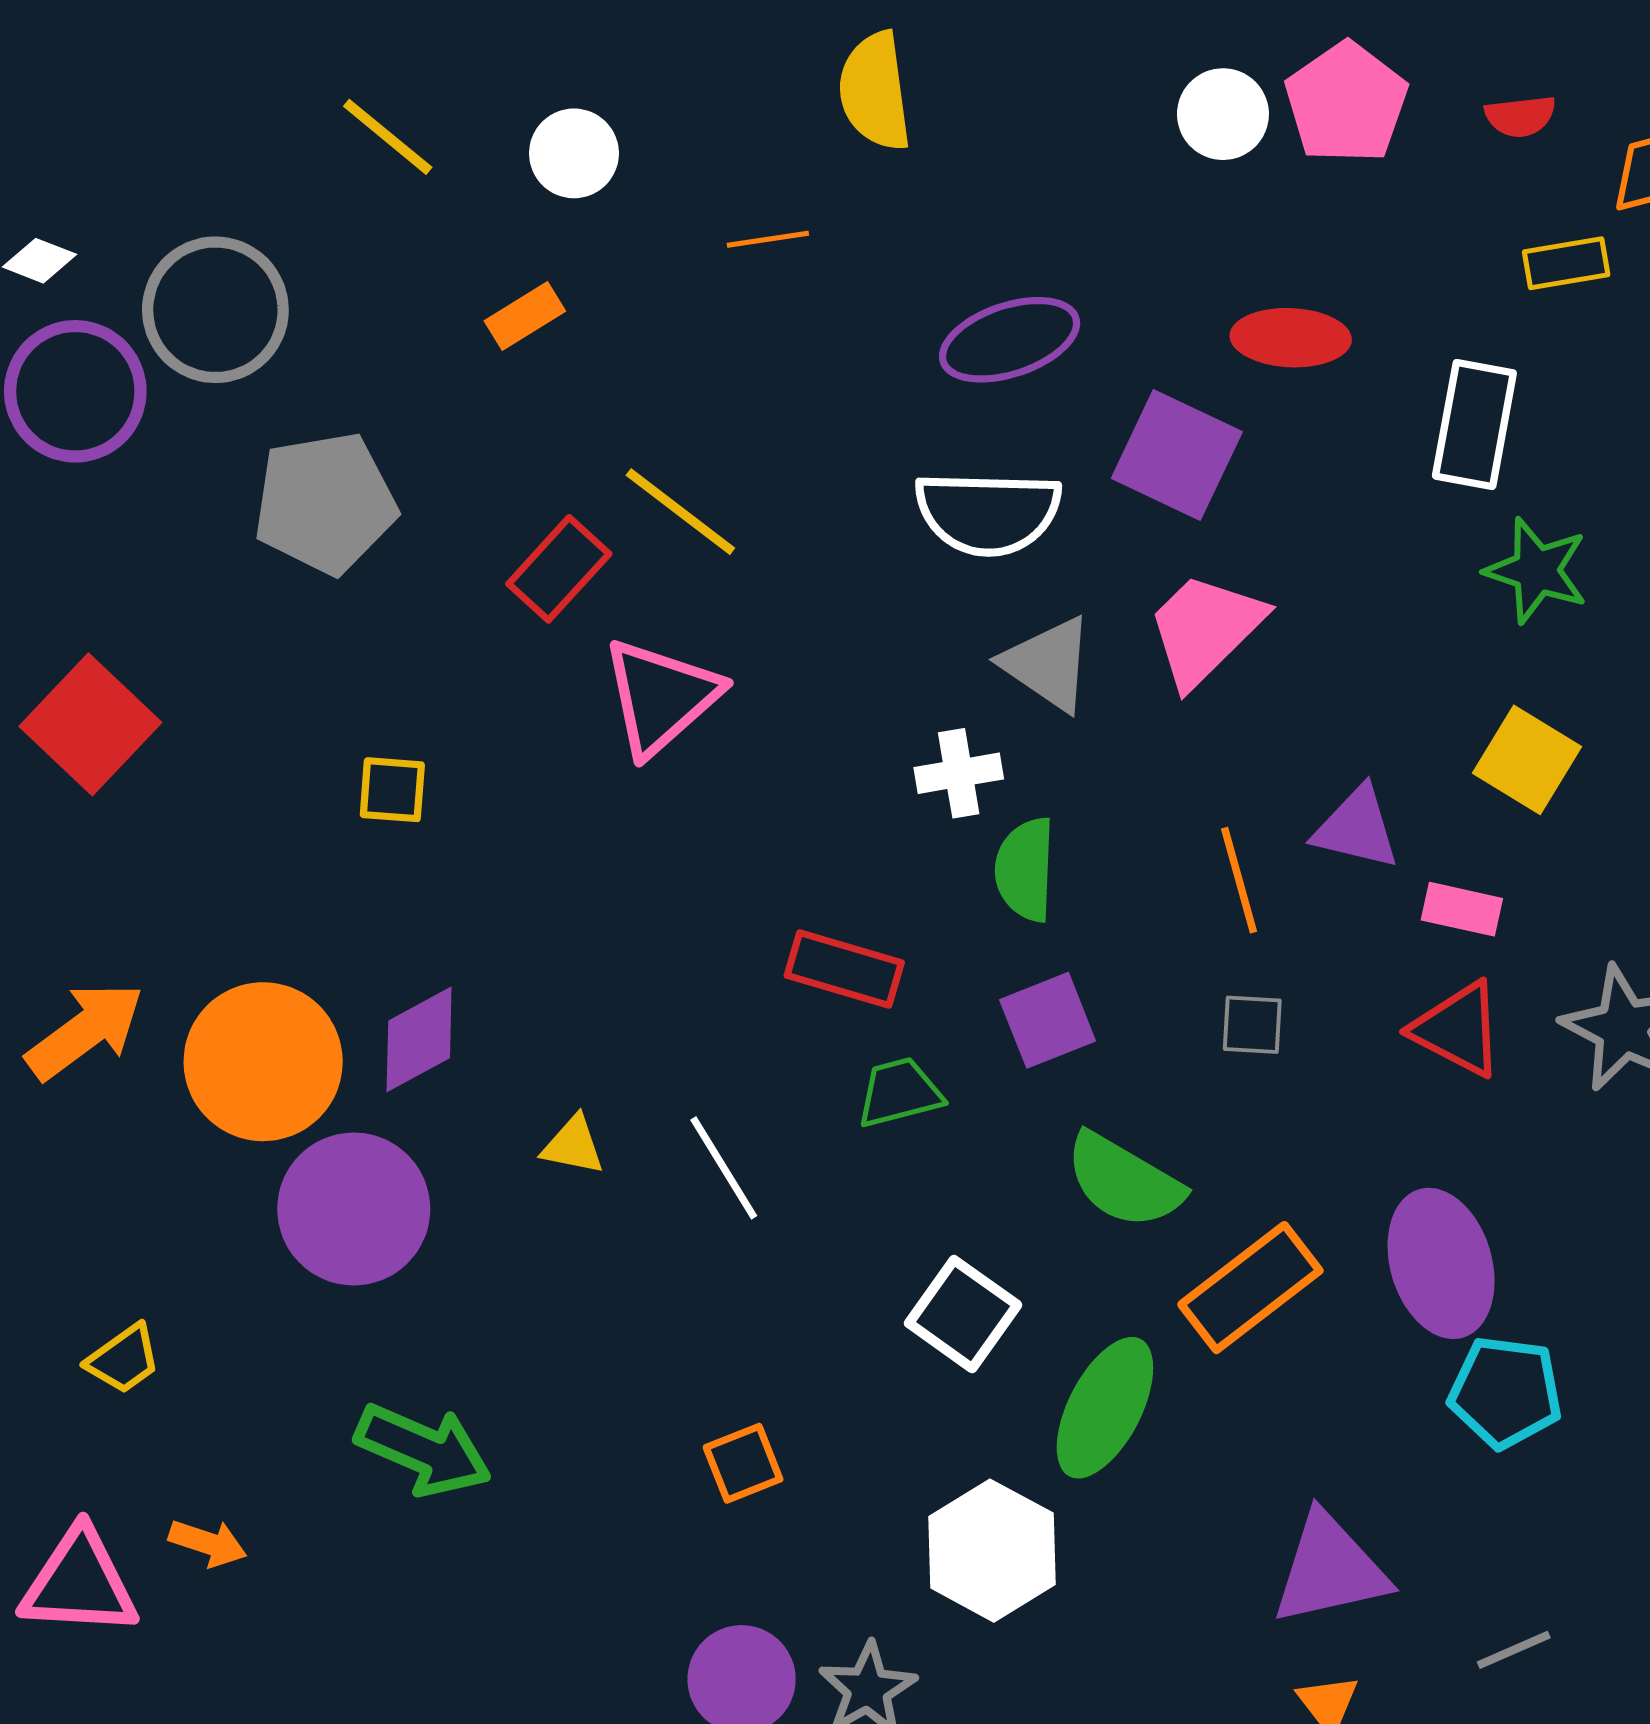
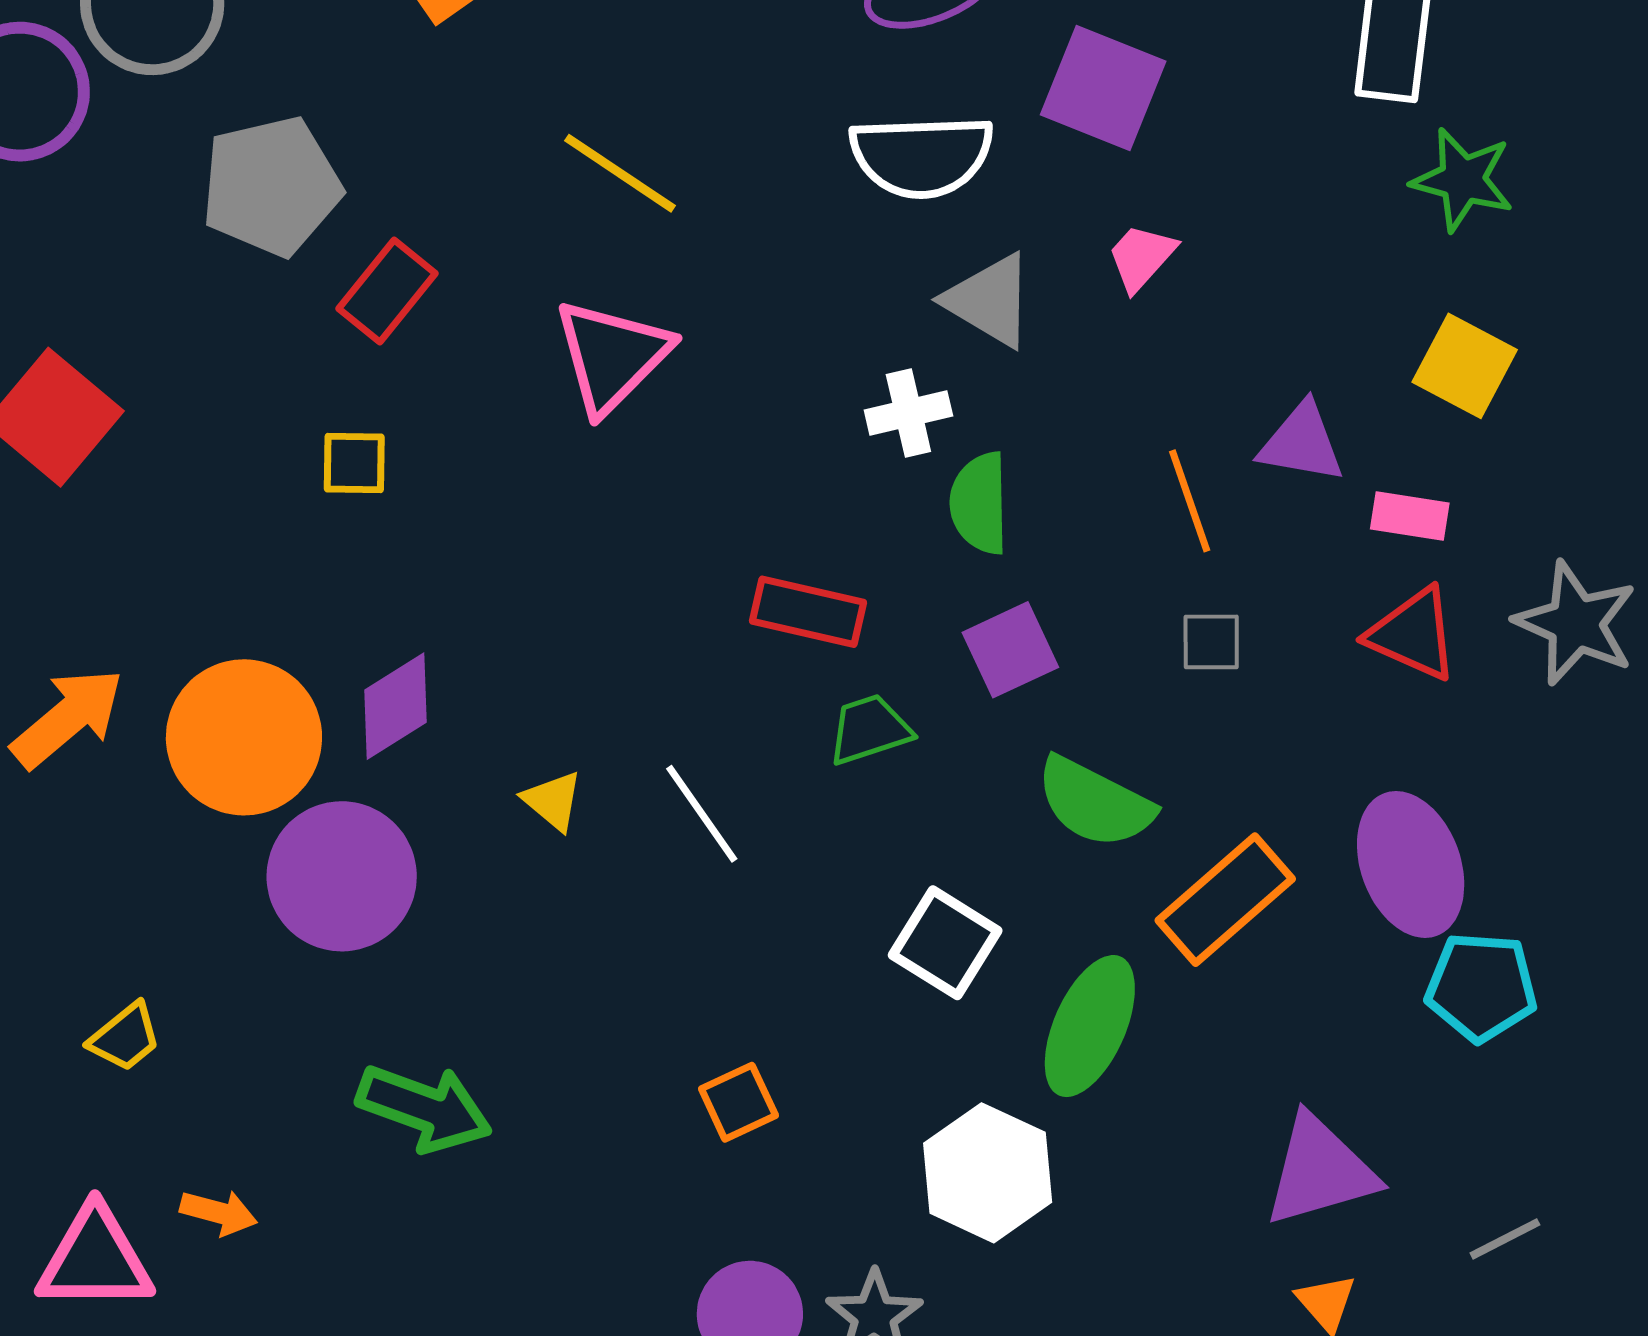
red rectangle: (559, 569) -> (387, 291), moved
pink trapezoid: (1205, 629) -> (1141, 257), size x0.6
yellow triangle: (573, 1145) -> (553, 801), turned 32

